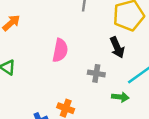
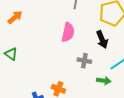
pink semicircle: (60, 50) -> (68, 32), moved

